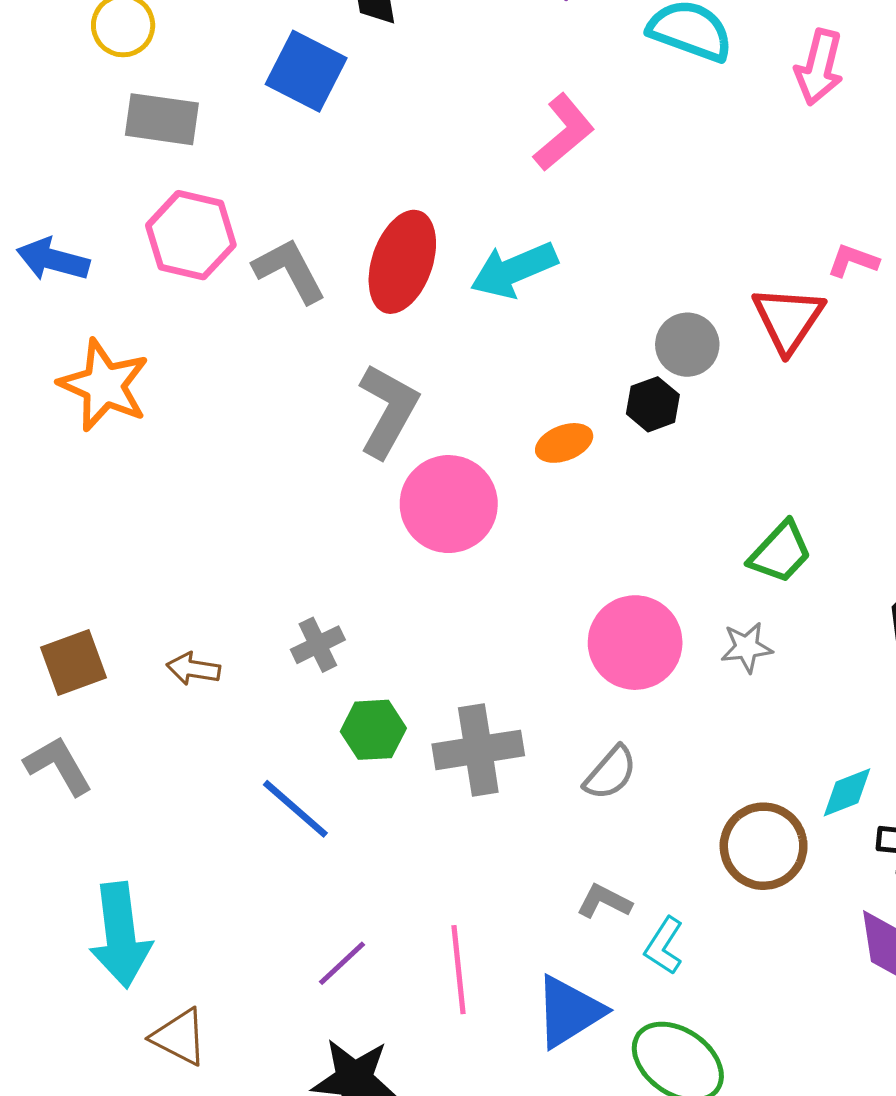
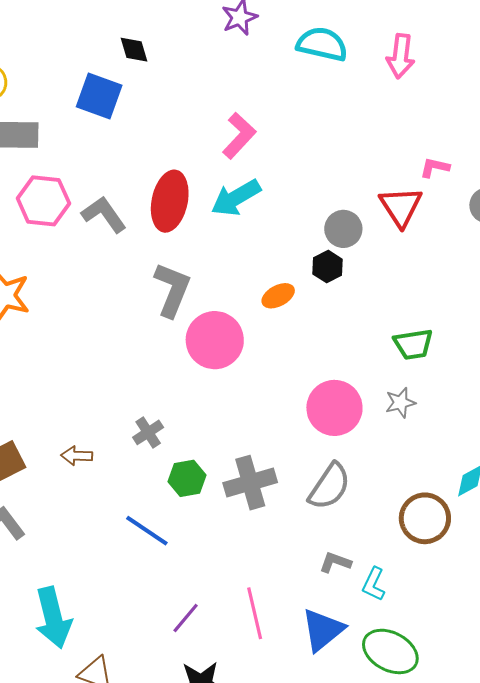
pink L-shape: (564, 132) -> (239, 136), moved
green trapezoid: (780, 552) -> (413, 344), turned 45
gray semicircle: (610, 773) -> (330, 486), size x1.4

